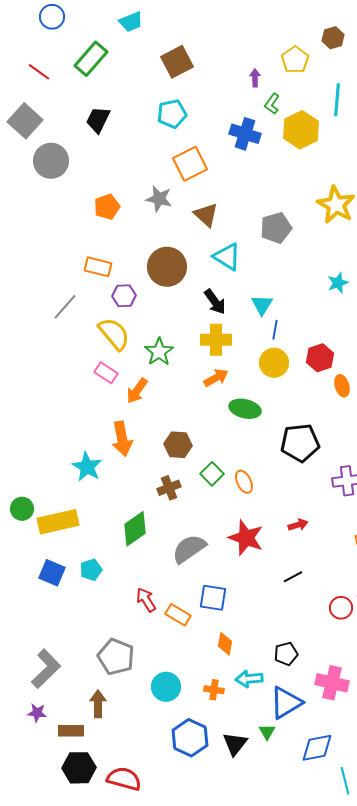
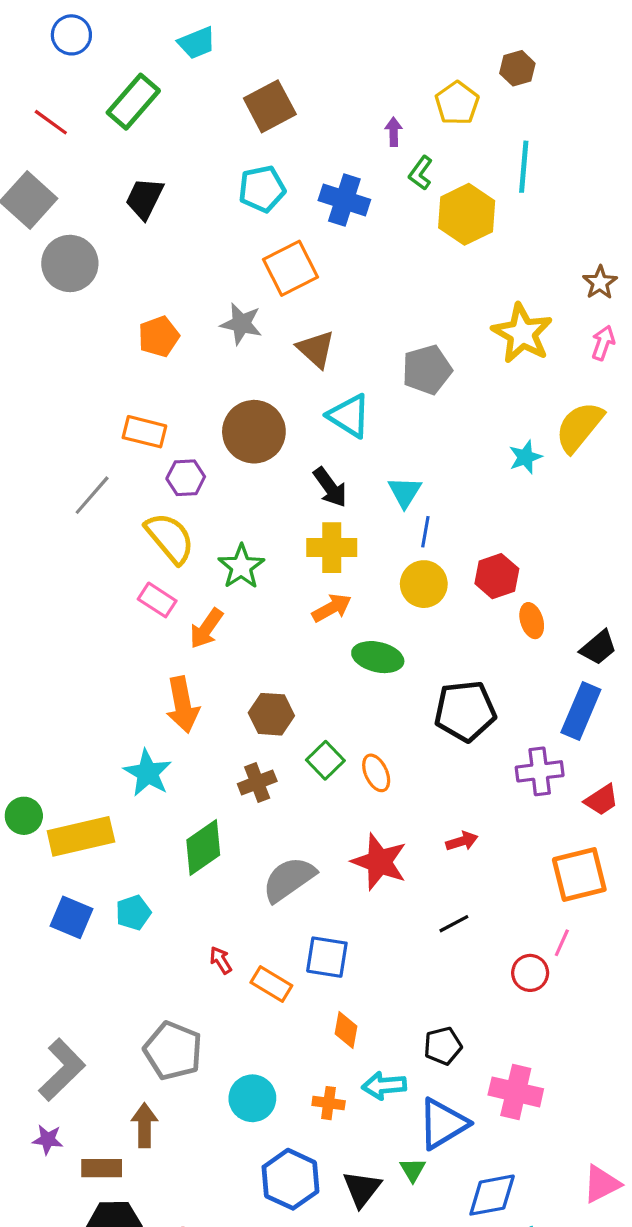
blue cross: (245, 134) -> (344, 200), moved
cyan star: (87, 467) -> (148, 773), moved
red arrow: (146, 600) -> (221, 960), size x0.7

